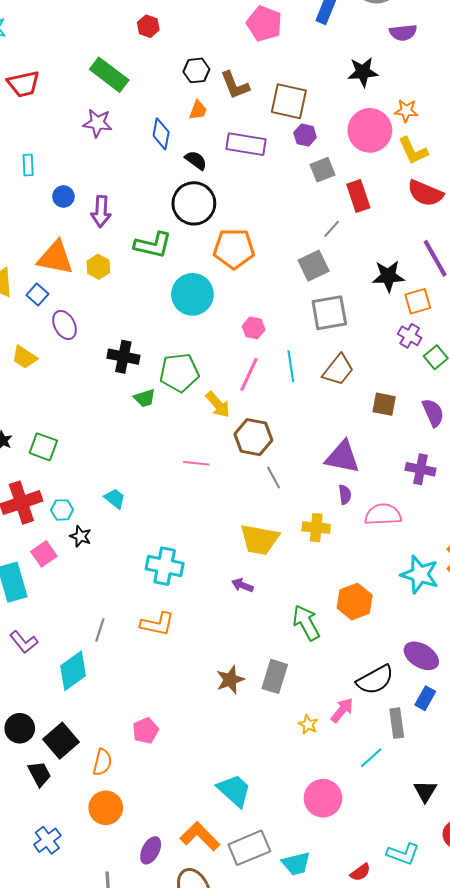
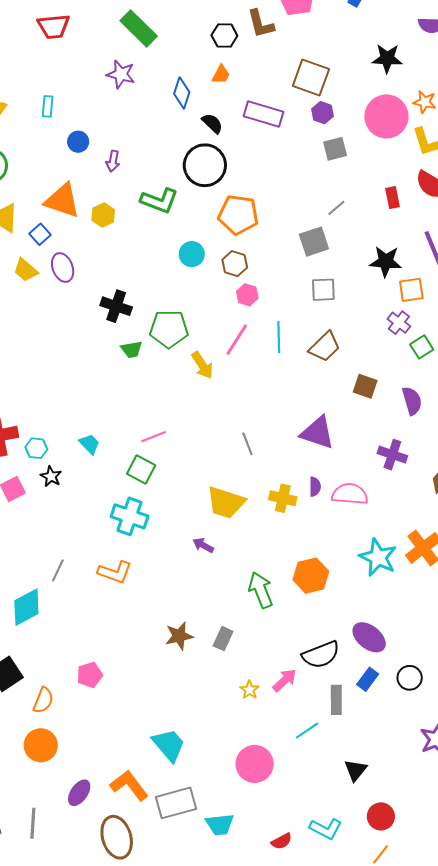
brown L-shape: (235, 85) -> (261, 24), moved
red rectangle: (358, 196) -> (392, 198), moved, size x0.7
purple arrow: (101, 211) -> (113, 161), size x0.7
cyan circle: (192, 294) -> (192, 254), size x0.6
gray square: (329, 313) -> (323, 290), size x0.7
yellow trapezoid: (24, 357) -> (26, 270), moved
brown hexagon: (253, 437) -> (235, 264), moved, size x0.7
green square: (43, 447) -> (141, 470), moved
pink line: (196, 463) -> (154, 437), moved, turned -35
purple semicircle: (345, 495) -> (315, 487), moved
gray rectangle: (275, 676) -> (223, 639), size x0.7

